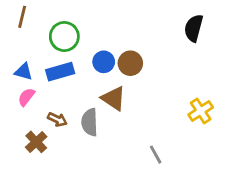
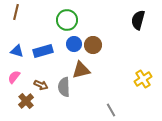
green circle: (64, 37) -> (67, 20), moved
pink semicircle: (26, 97) -> (14, 77), moved
brown triangle: (114, 98) -> (81, 70), turned -48

